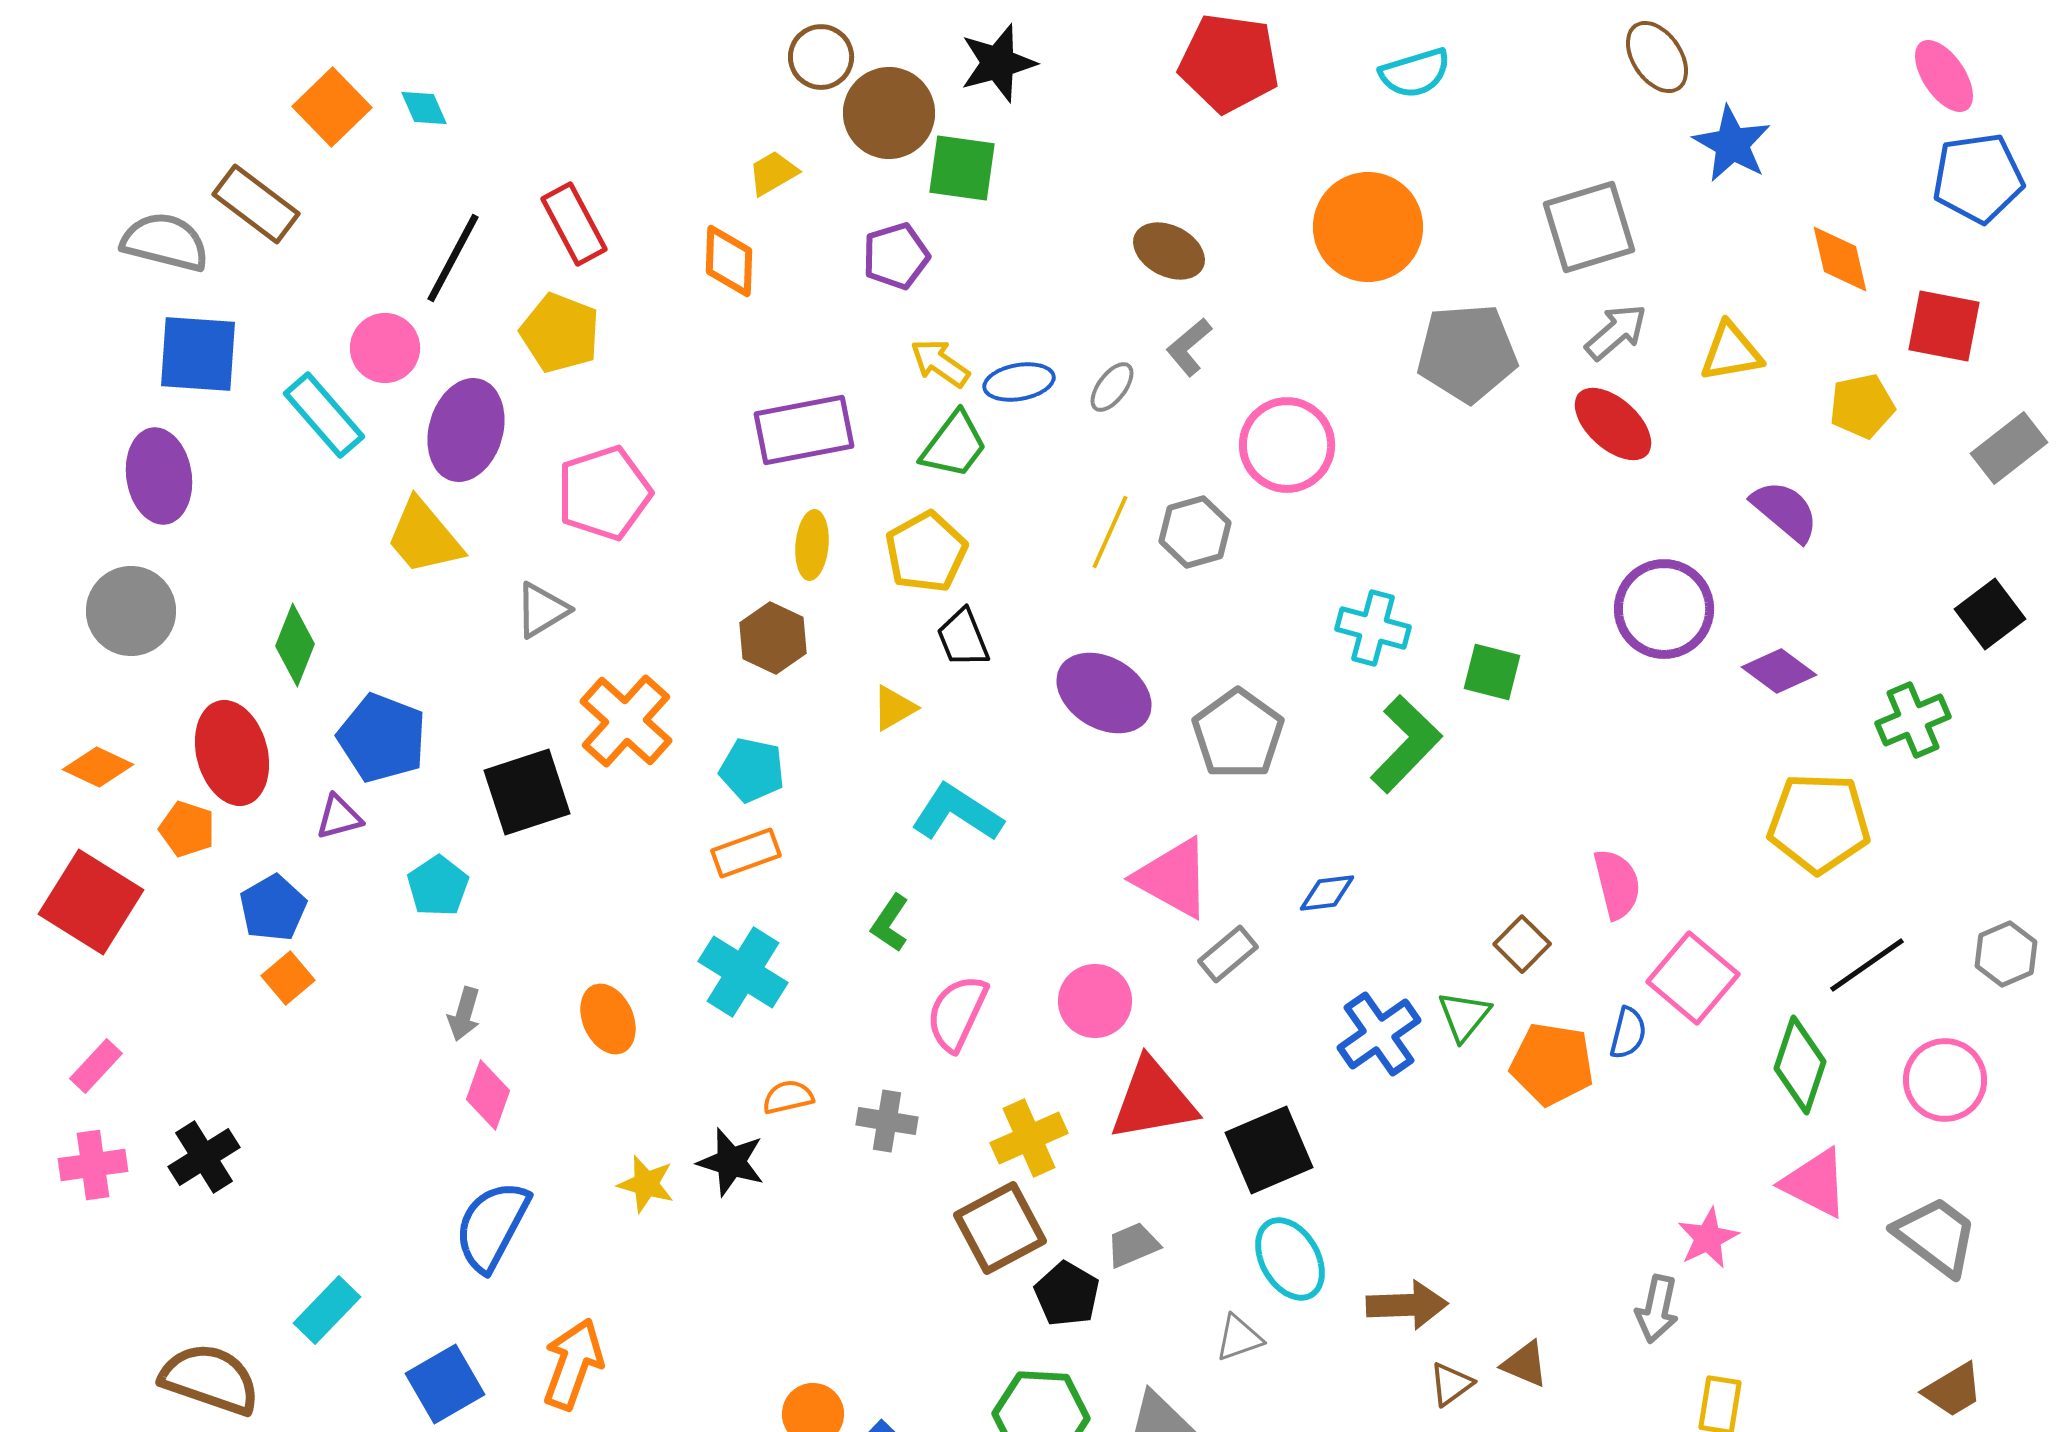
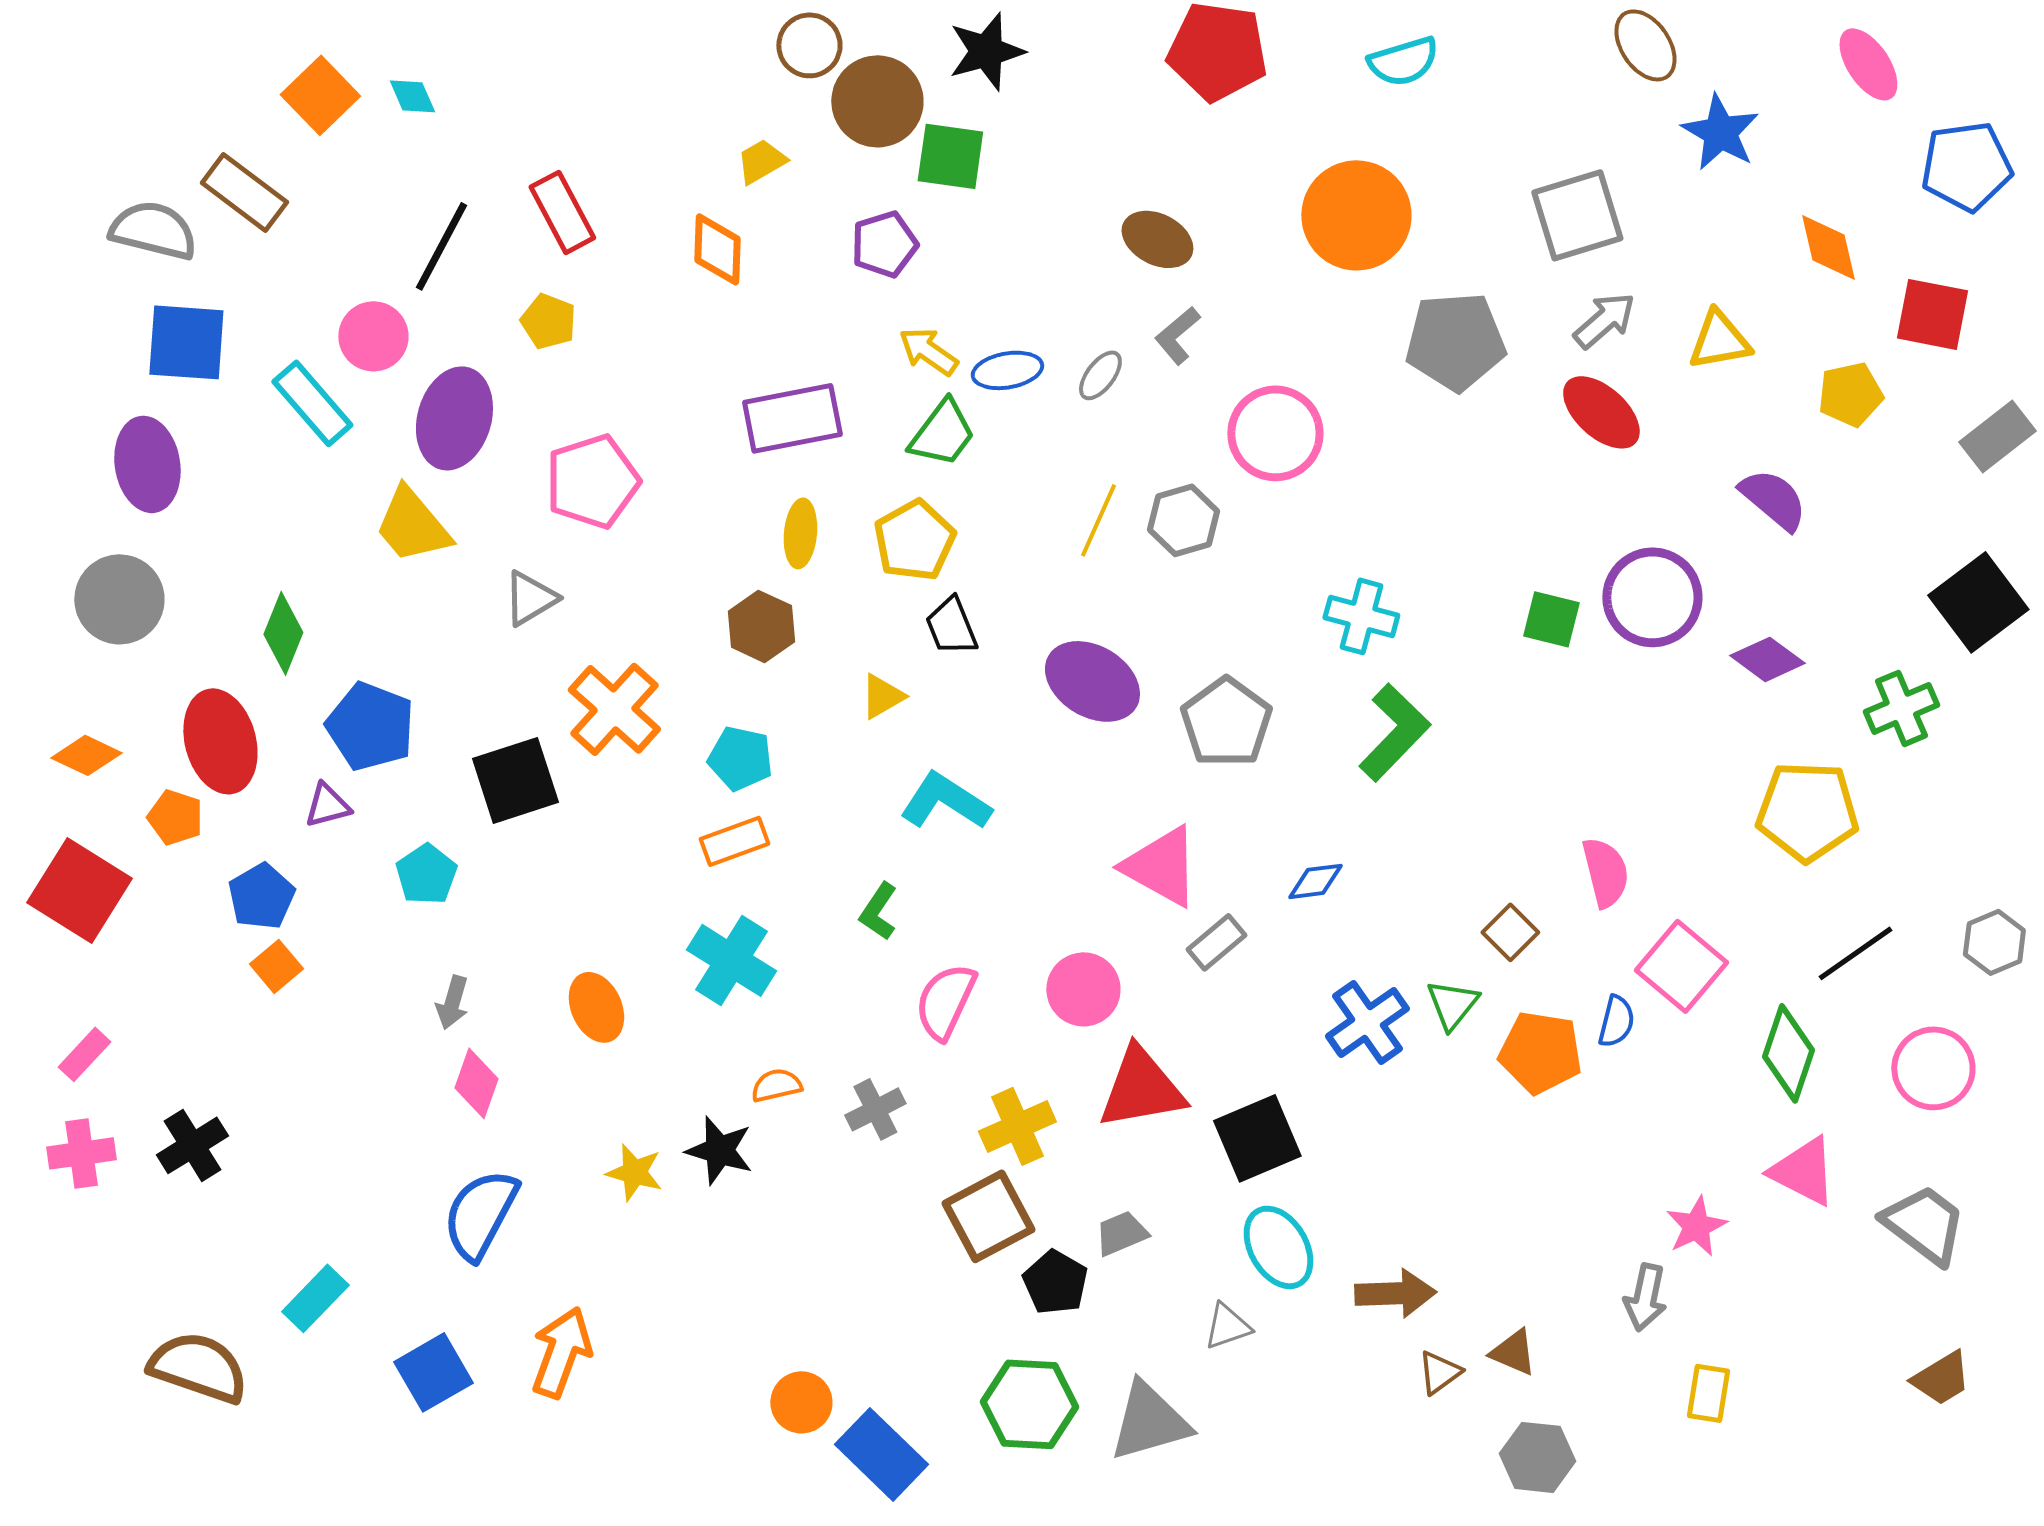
pink ellipse: (1944, 76) -> (1868, 64), moved
yellow pentagon: (560, 333) -> (548, 321), size x0.7
black square: (1990, 614) -> (1978, 602), size x1.4
green square: (1492, 672) -> (1551, 619), moved
gray cross: (887, 1121) -> (875, 1109), turned -36

